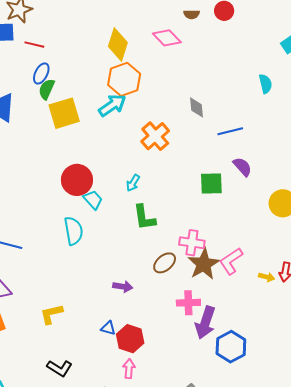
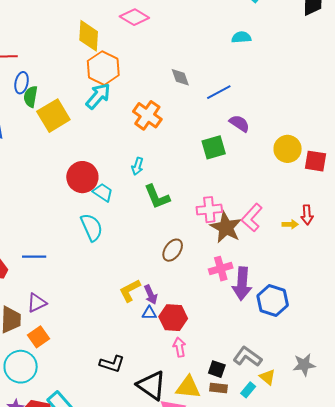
cyan semicircle: (265, 84) -> (241, 37), turned -66
brown ellipse: (165, 263) -> (173, 250), moved
purple arrow: (123, 287) -> (151, 295), moved, turned 72
yellow L-shape: (51, 314) -> (130, 291), moved

